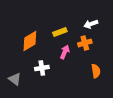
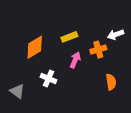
white arrow: (91, 24) -> (116, 35), moved
white cross: (42, 68) -> (49, 78), turned 32

